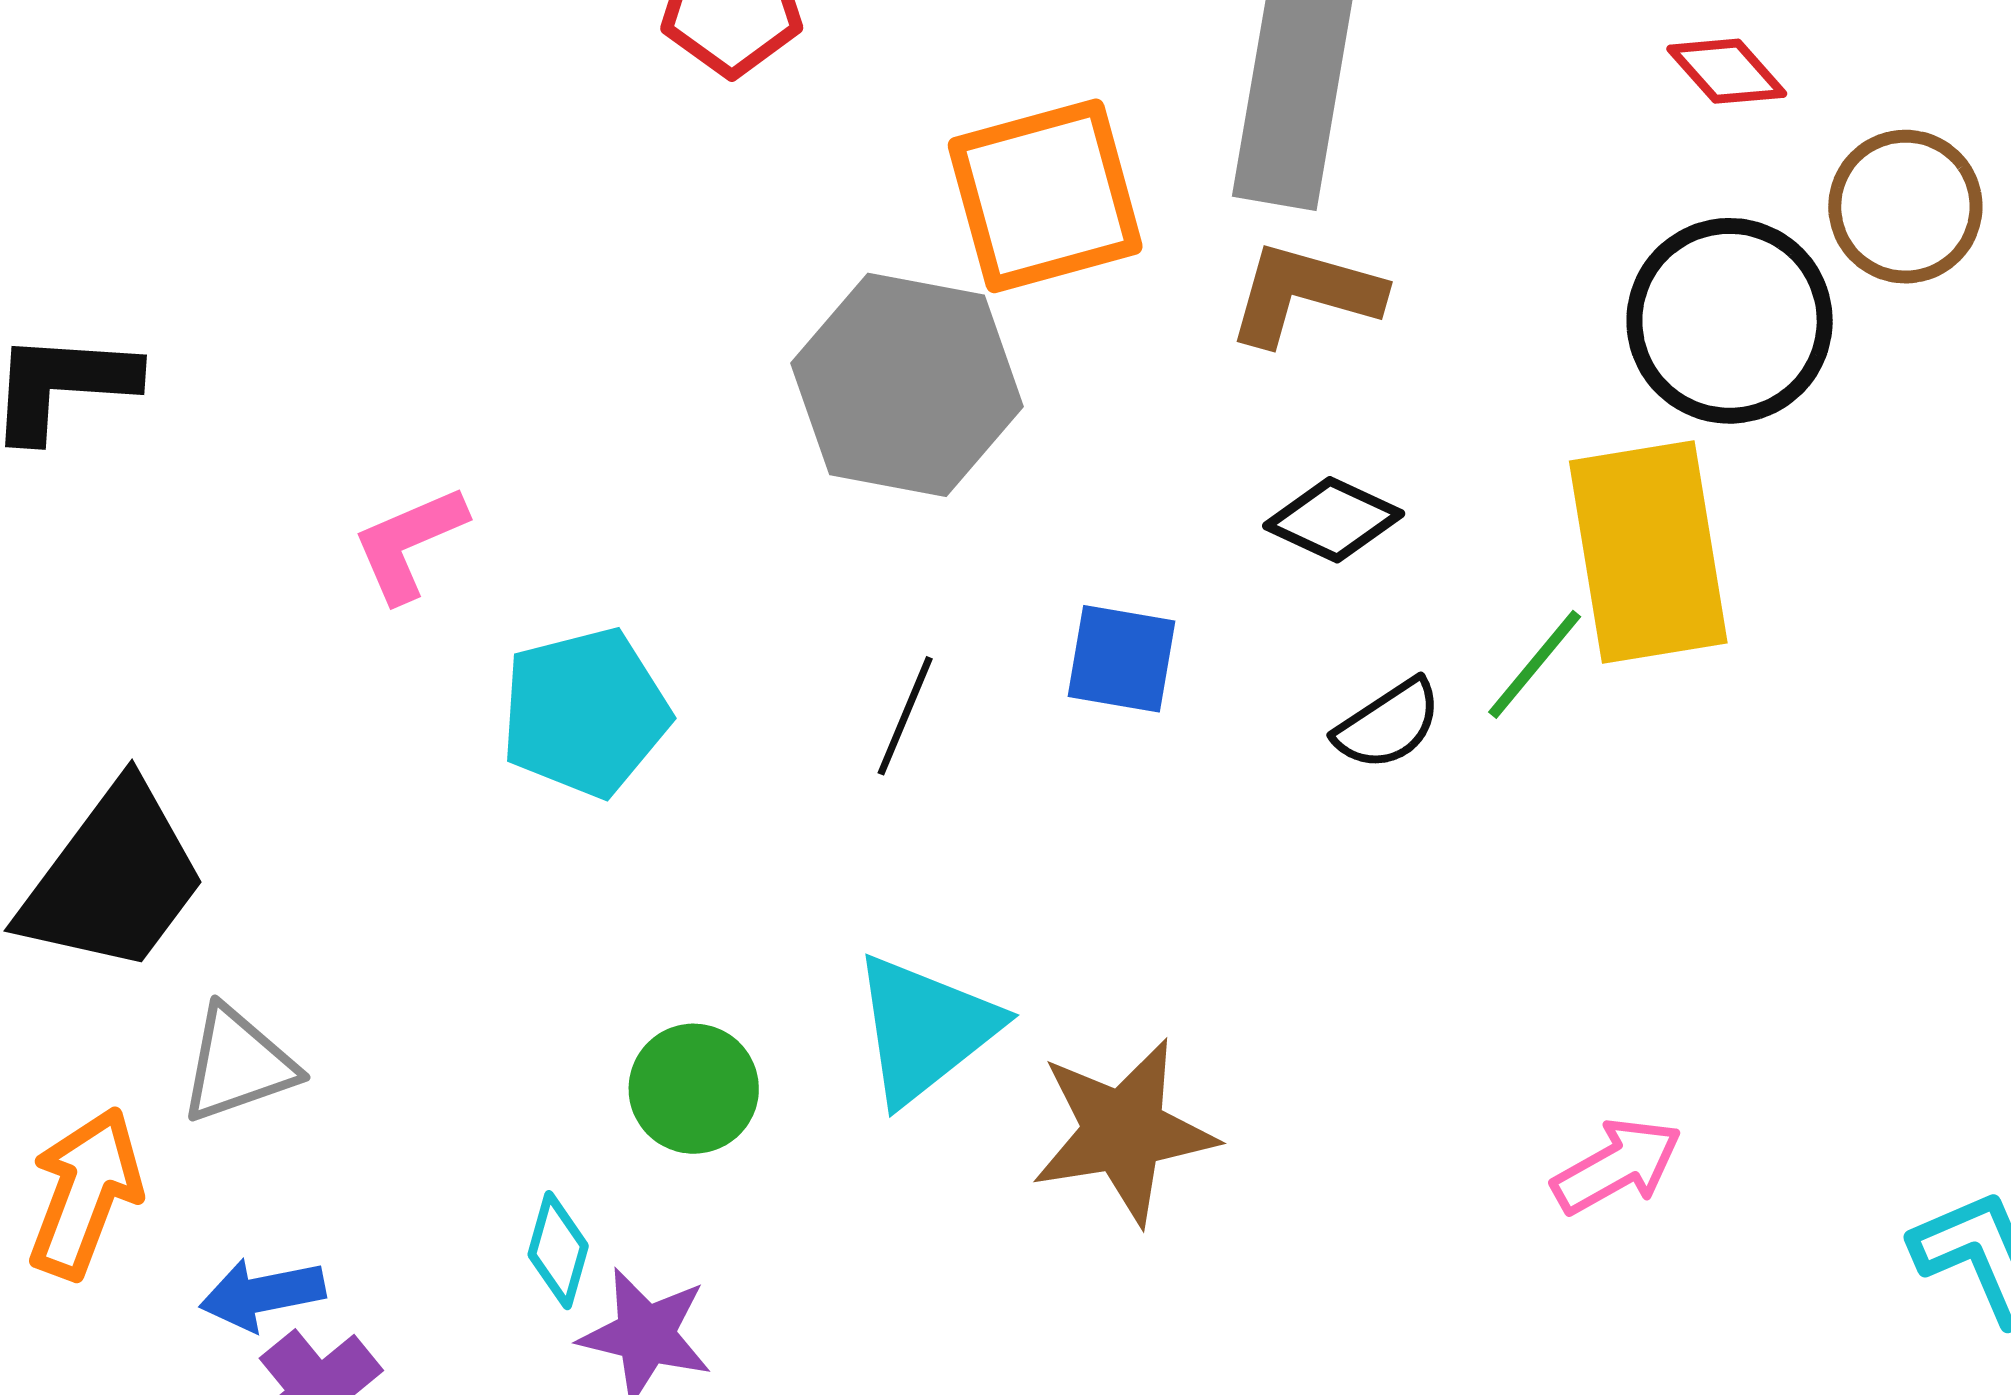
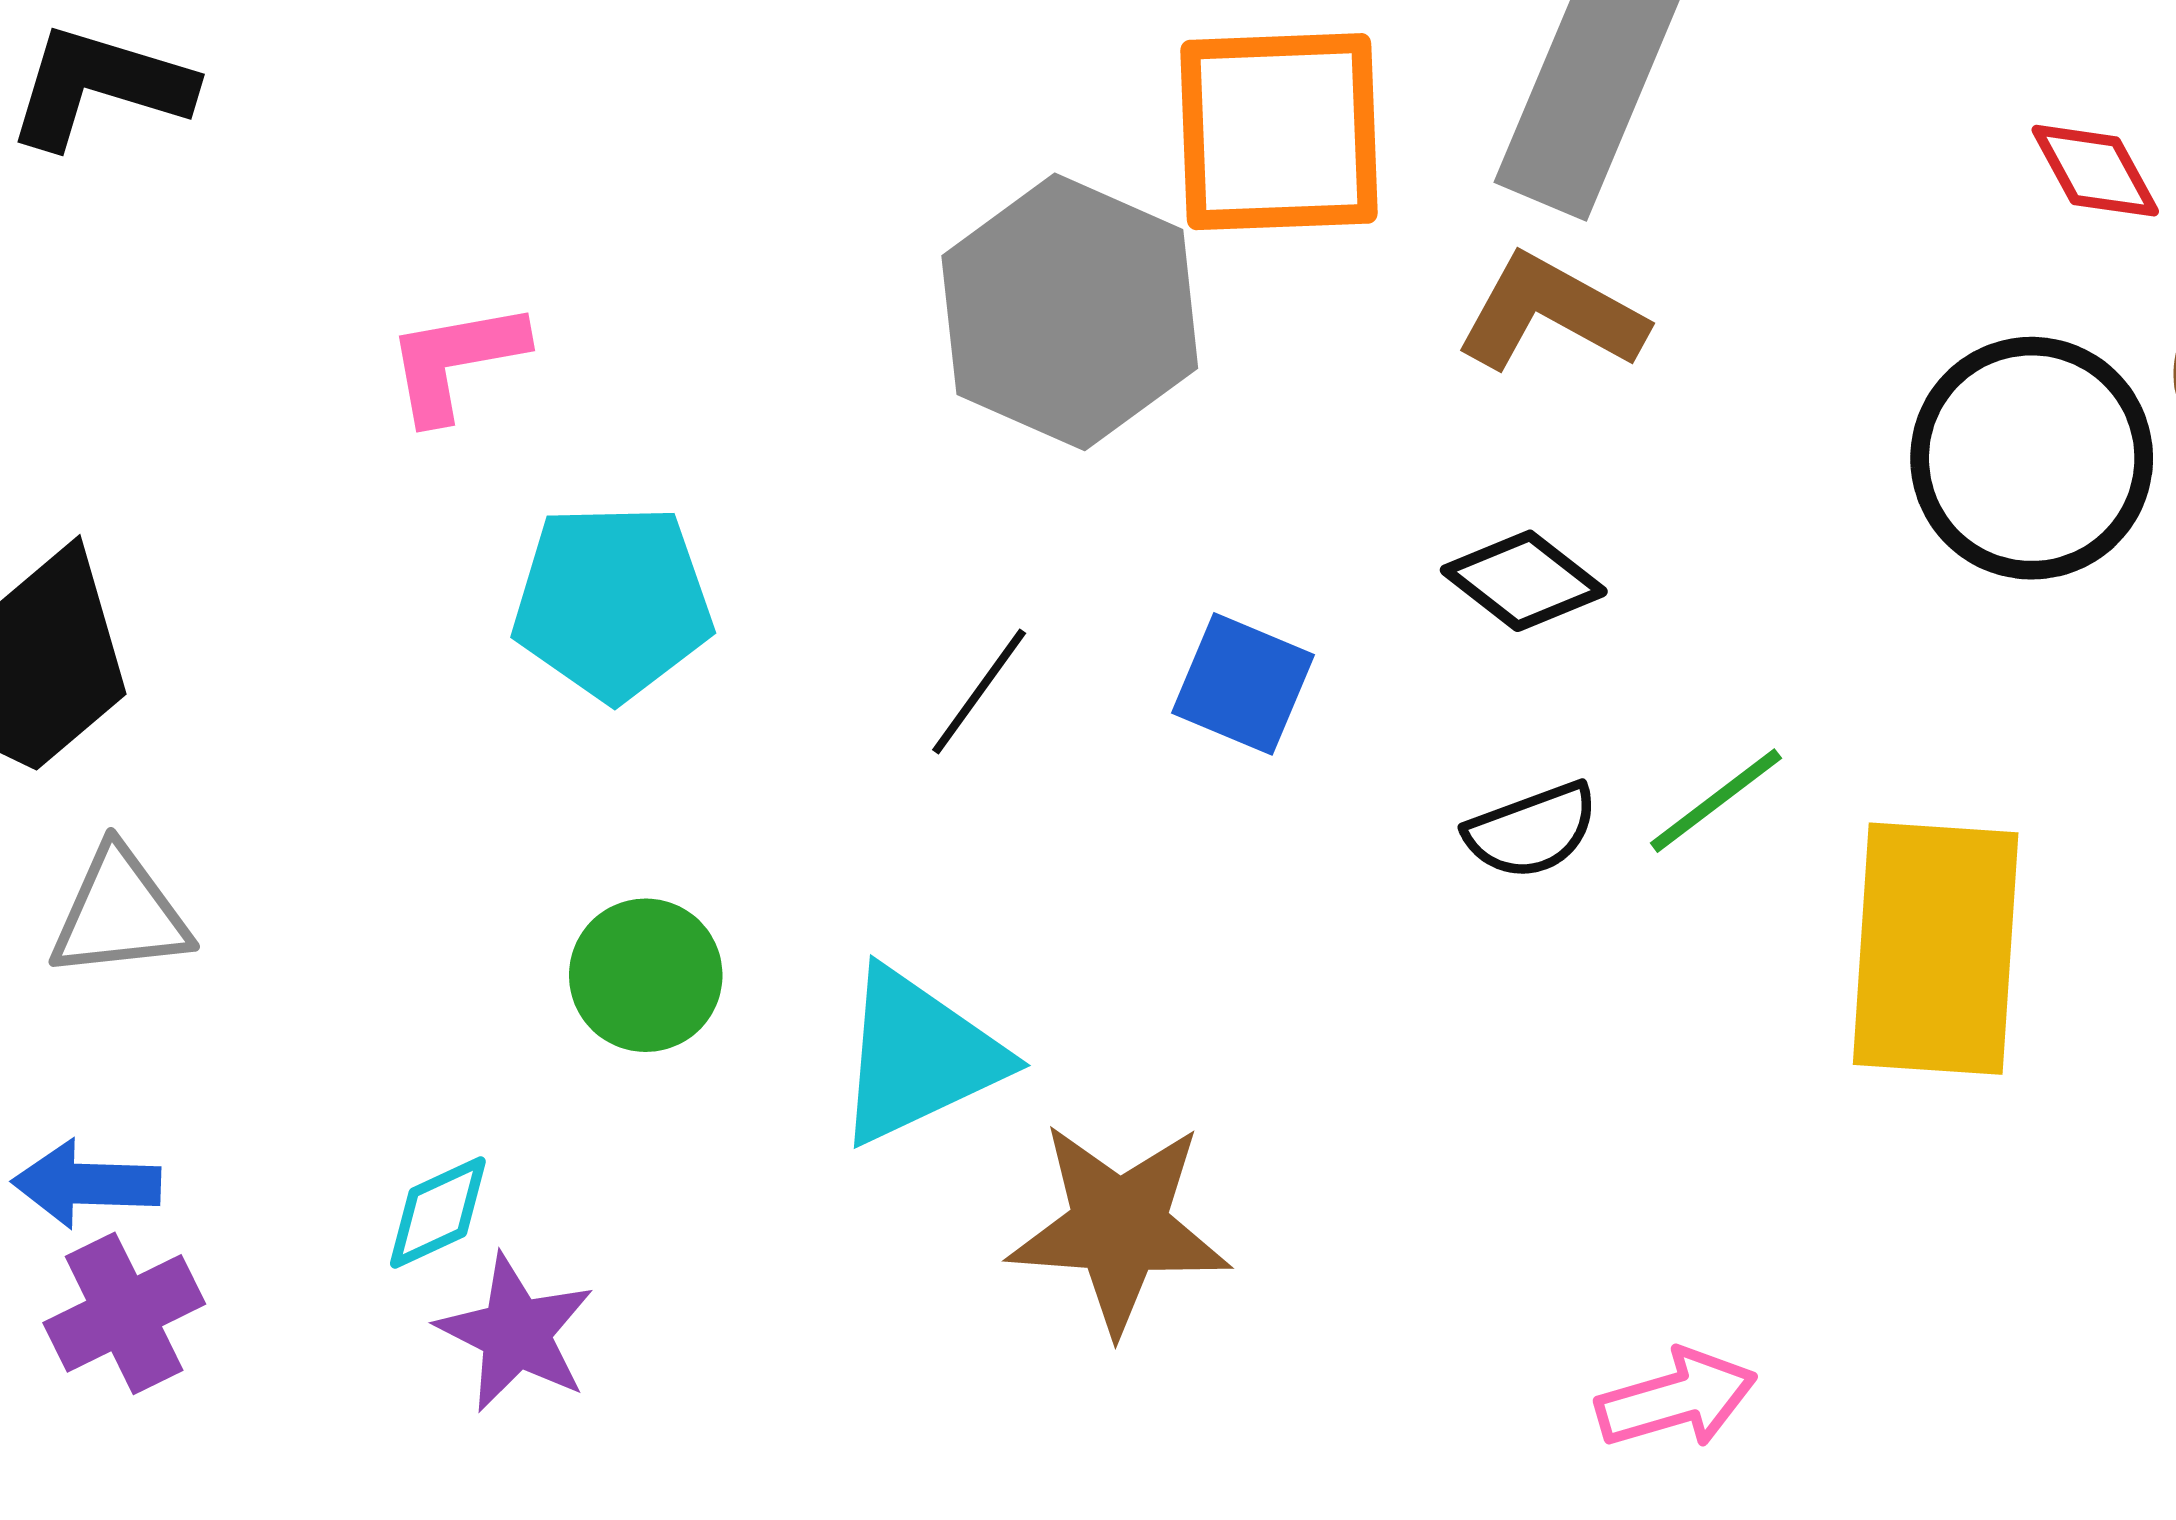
yellow rectangle: (1648, 552) -> (1936, 949), moved
green circle: (694, 1089) -> (646, 975), moved
cyan diamond: (558, 1250) -> (438, 1213), turned 36

